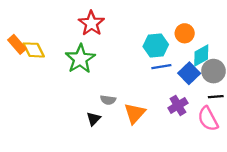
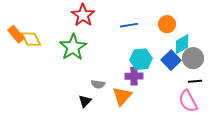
cyan hexagon: (156, 46) -> (141, 59), moved
blue line: (161, 67) -> (129, 25), moved
purple cross: (178, 105) -> (134, 76), moved, turned 30

